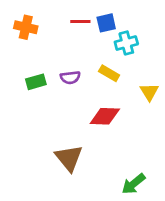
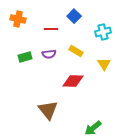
red line: (80, 21) -> (51, 29), moved
blue square: (106, 23) -> (74, 16), turned -32
cyan cross: (126, 43) -> (103, 32), moved

